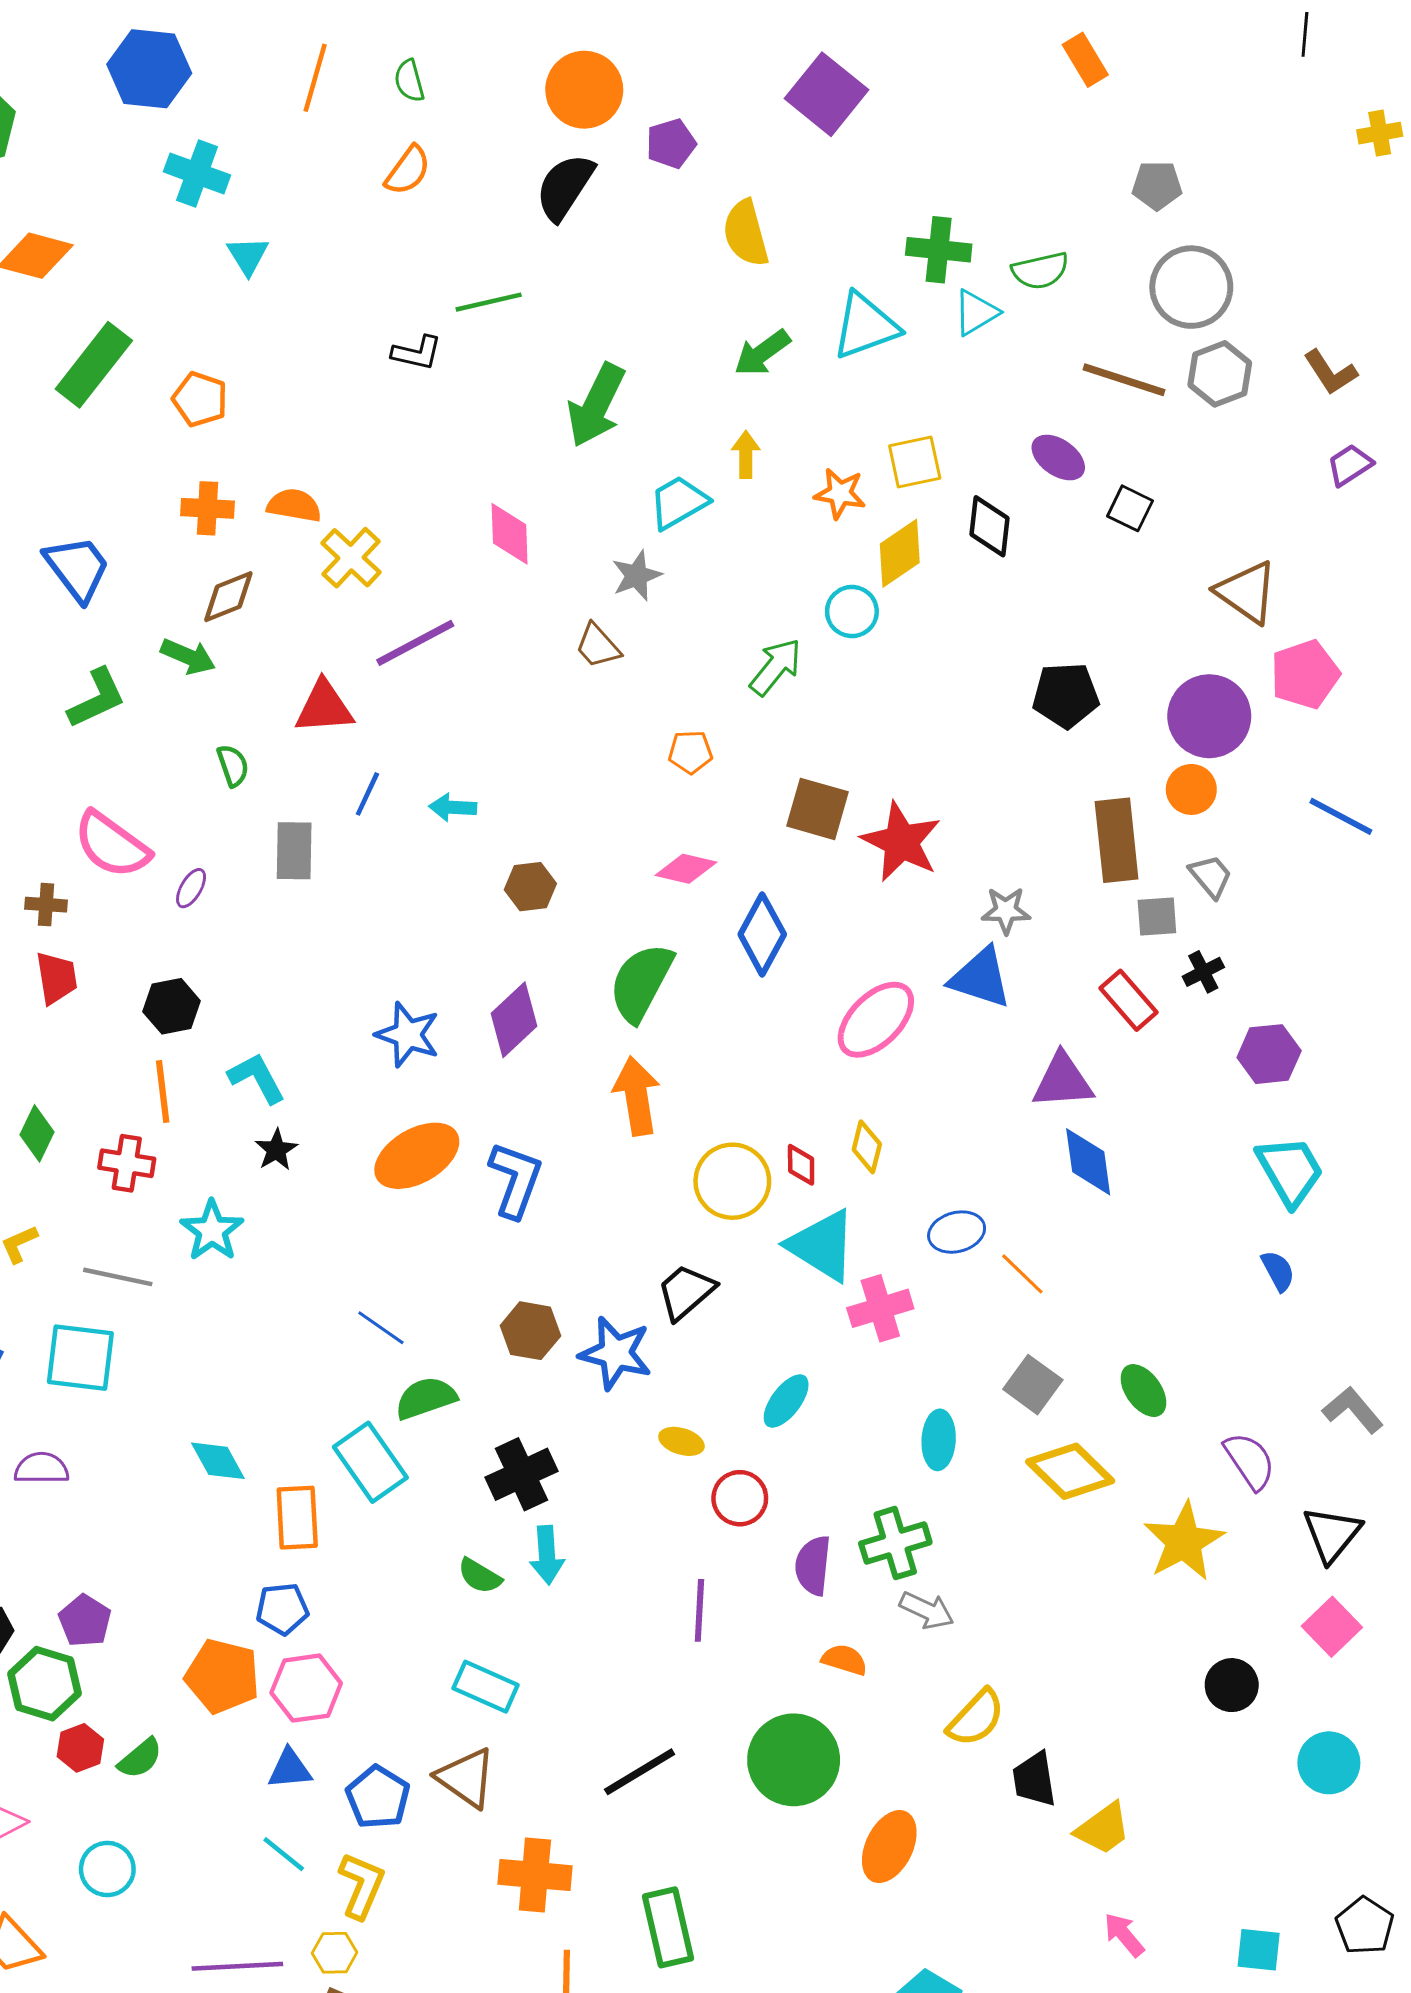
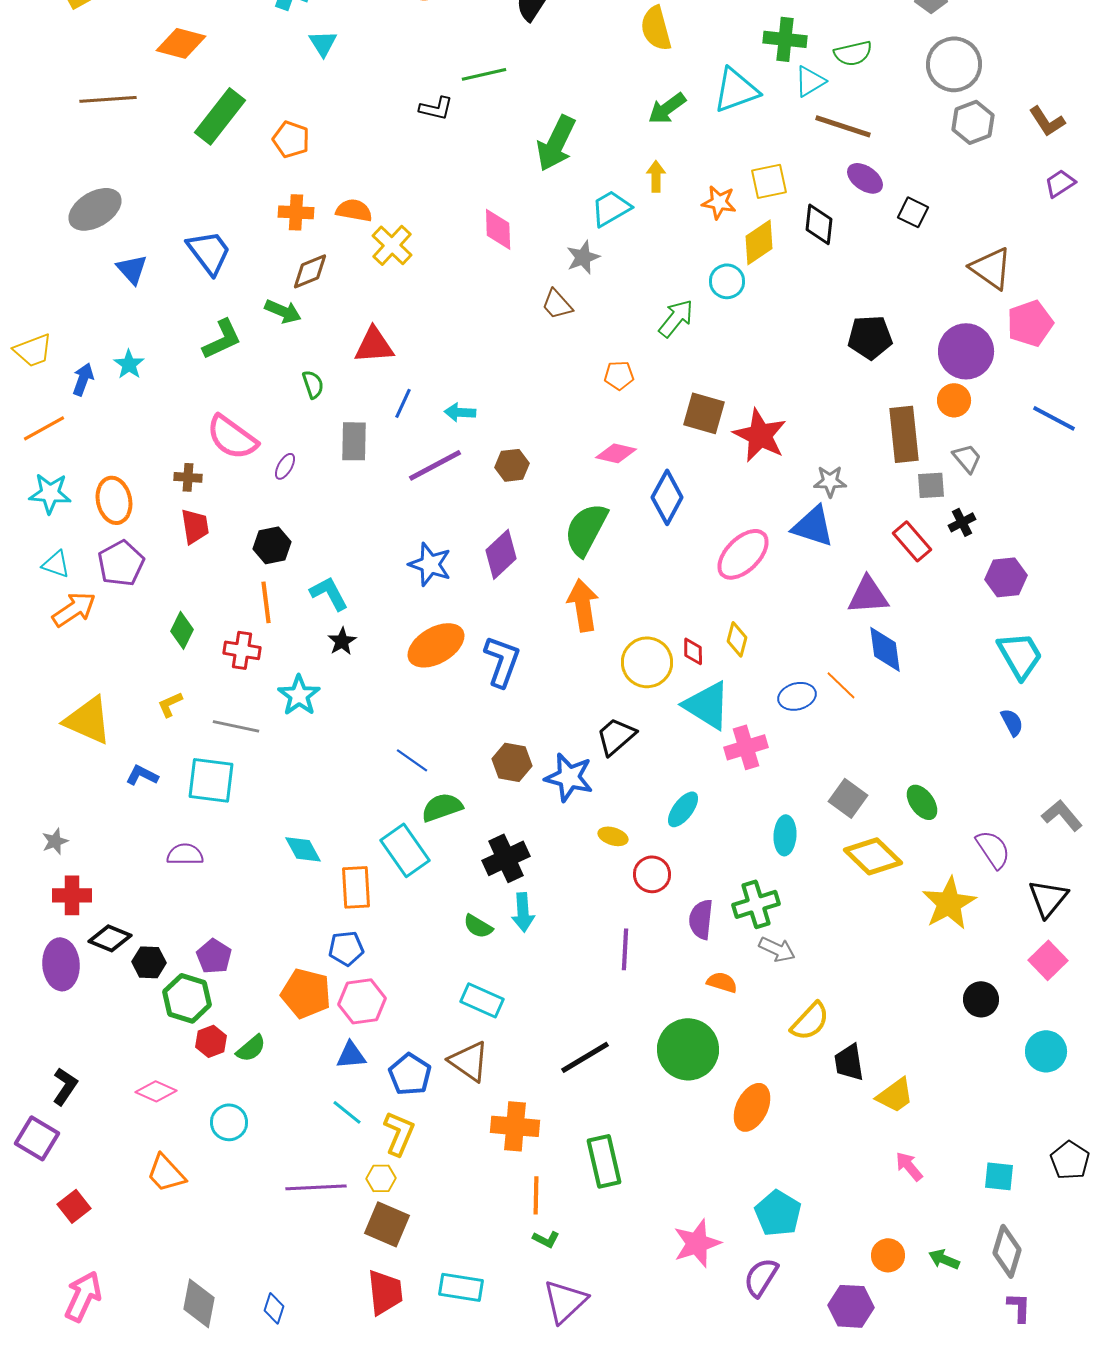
brown line: (1124, 380) -> (843, 126), moved
purple line: (415, 643) -> (435, 465), moved
orange line: (1022, 1274) -> (841, 685), moved

